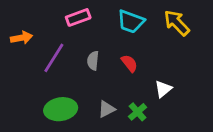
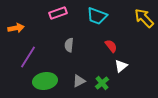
yellow arrow: (177, 23) -> (144, 18), moved
purple line: (54, 58) -> (28, 57), moved
red semicircle: (129, 63) -> (111, 46), moved

